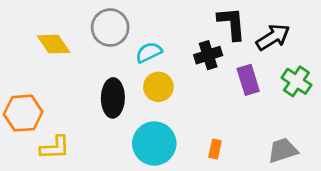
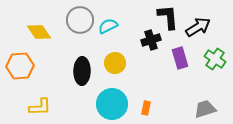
cyan semicircle: (149, 52) -> (108, 26), moved
orange hexagon: (23, 113) -> (20, 66), moved
orange rectangle: (215, 149) -> (146, 108), moved

